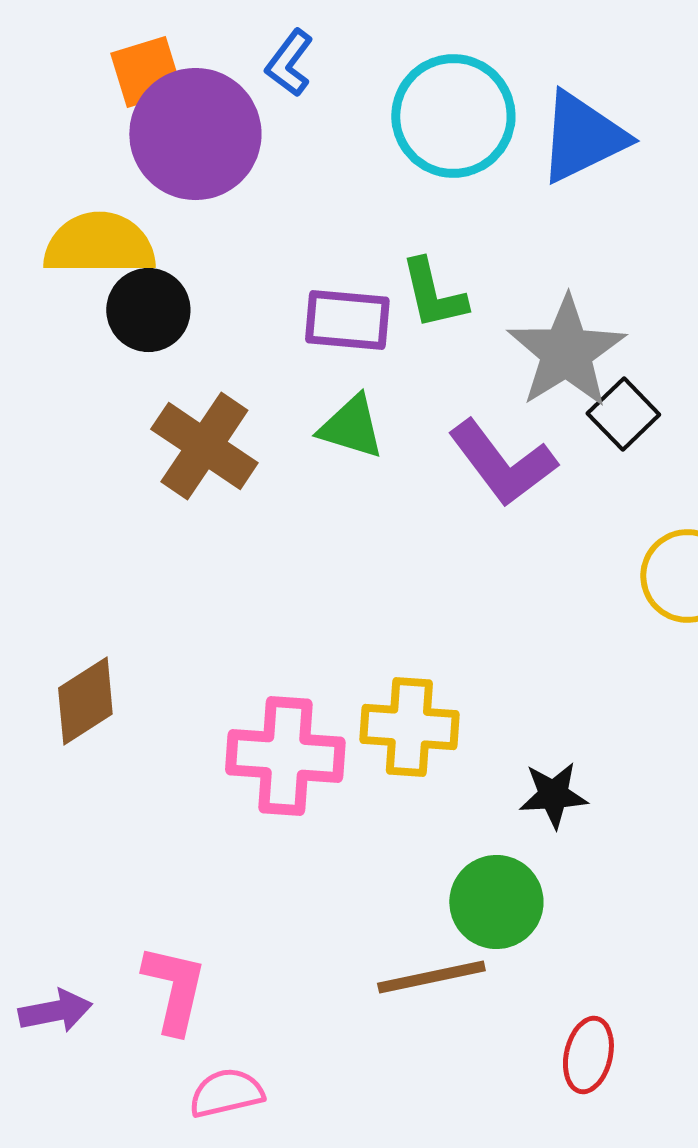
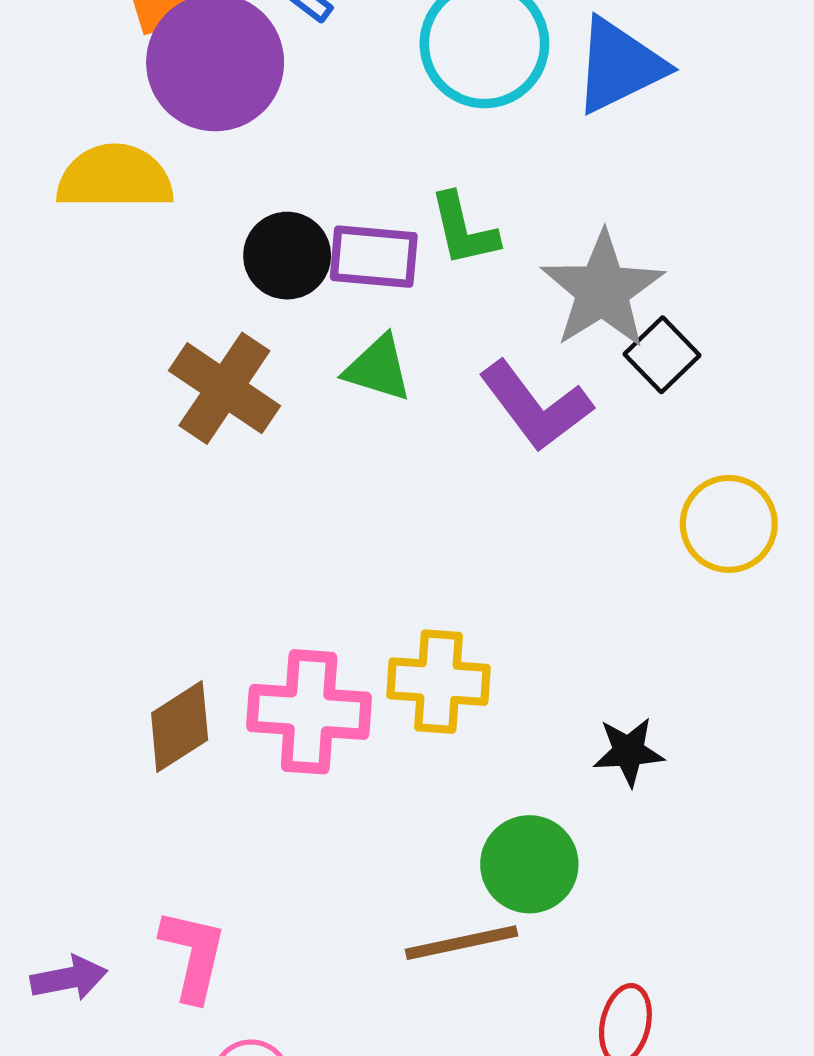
black circle: (148, 310) -> (287, 256), moved
brown diamond: (85, 701) -> (180, 726), moved
black star: (553, 795) -> (629, 752), moved

